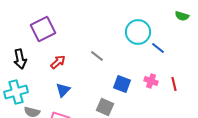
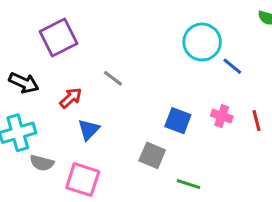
gray line: (97, 56) -> (113, 78), moved
black arrow: (20, 59) -> (24, 83), turned -54
red arrow: (58, 62) -> (71, 98), moved

